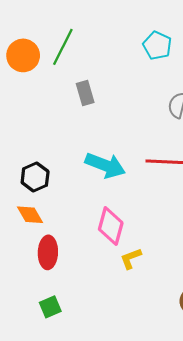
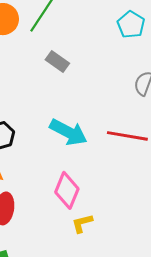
gray rectangle: (85, 93) -> (57, 61), turned -45

